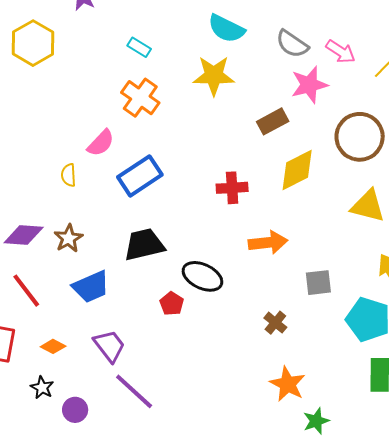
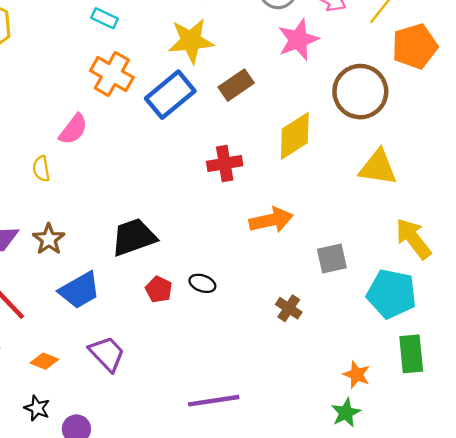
brown rectangle: (273, 121) -> (236, 85), moved
blue rectangle: (140, 176) -> (170, 95), moved
black ellipse: (202, 276) -> (202, 283), moved, size x0.6
red pentagon: (172, 304) -> (159, 289), moved
orange star: (288, 384) -> (357, 375), moved, size x0.7
purple line: (134, 391) -> (214, 401), moved, turned -45

